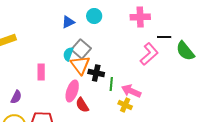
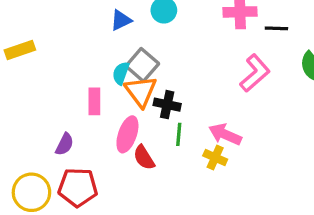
black line: (164, 37) -> (276, 28), moved
pink rectangle: (41, 72) -> (94, 101), moved
green line: (111, 84) -> (179, 134), moved
purple semicircle: (16, 97) -> (65, 144), moved

